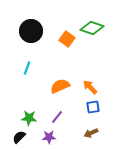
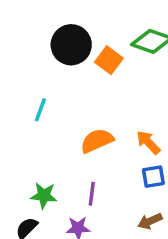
black circle: (31, 31) -> (71, 45), moved
purple line: (57, 117) -> (92, 194), turned -32

